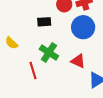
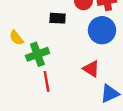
green cross: (49, 53) -> (37, 54), moved, turned 30
red line: (33, 71) -> (47, 81), moved

